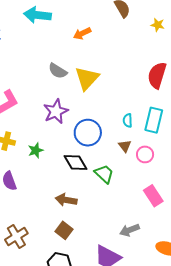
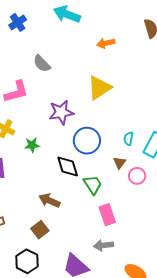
gray semicircle: (58, 71) -> (42, 64), moved
pink rectangle: (153, 196) -> (107, 215), moved

